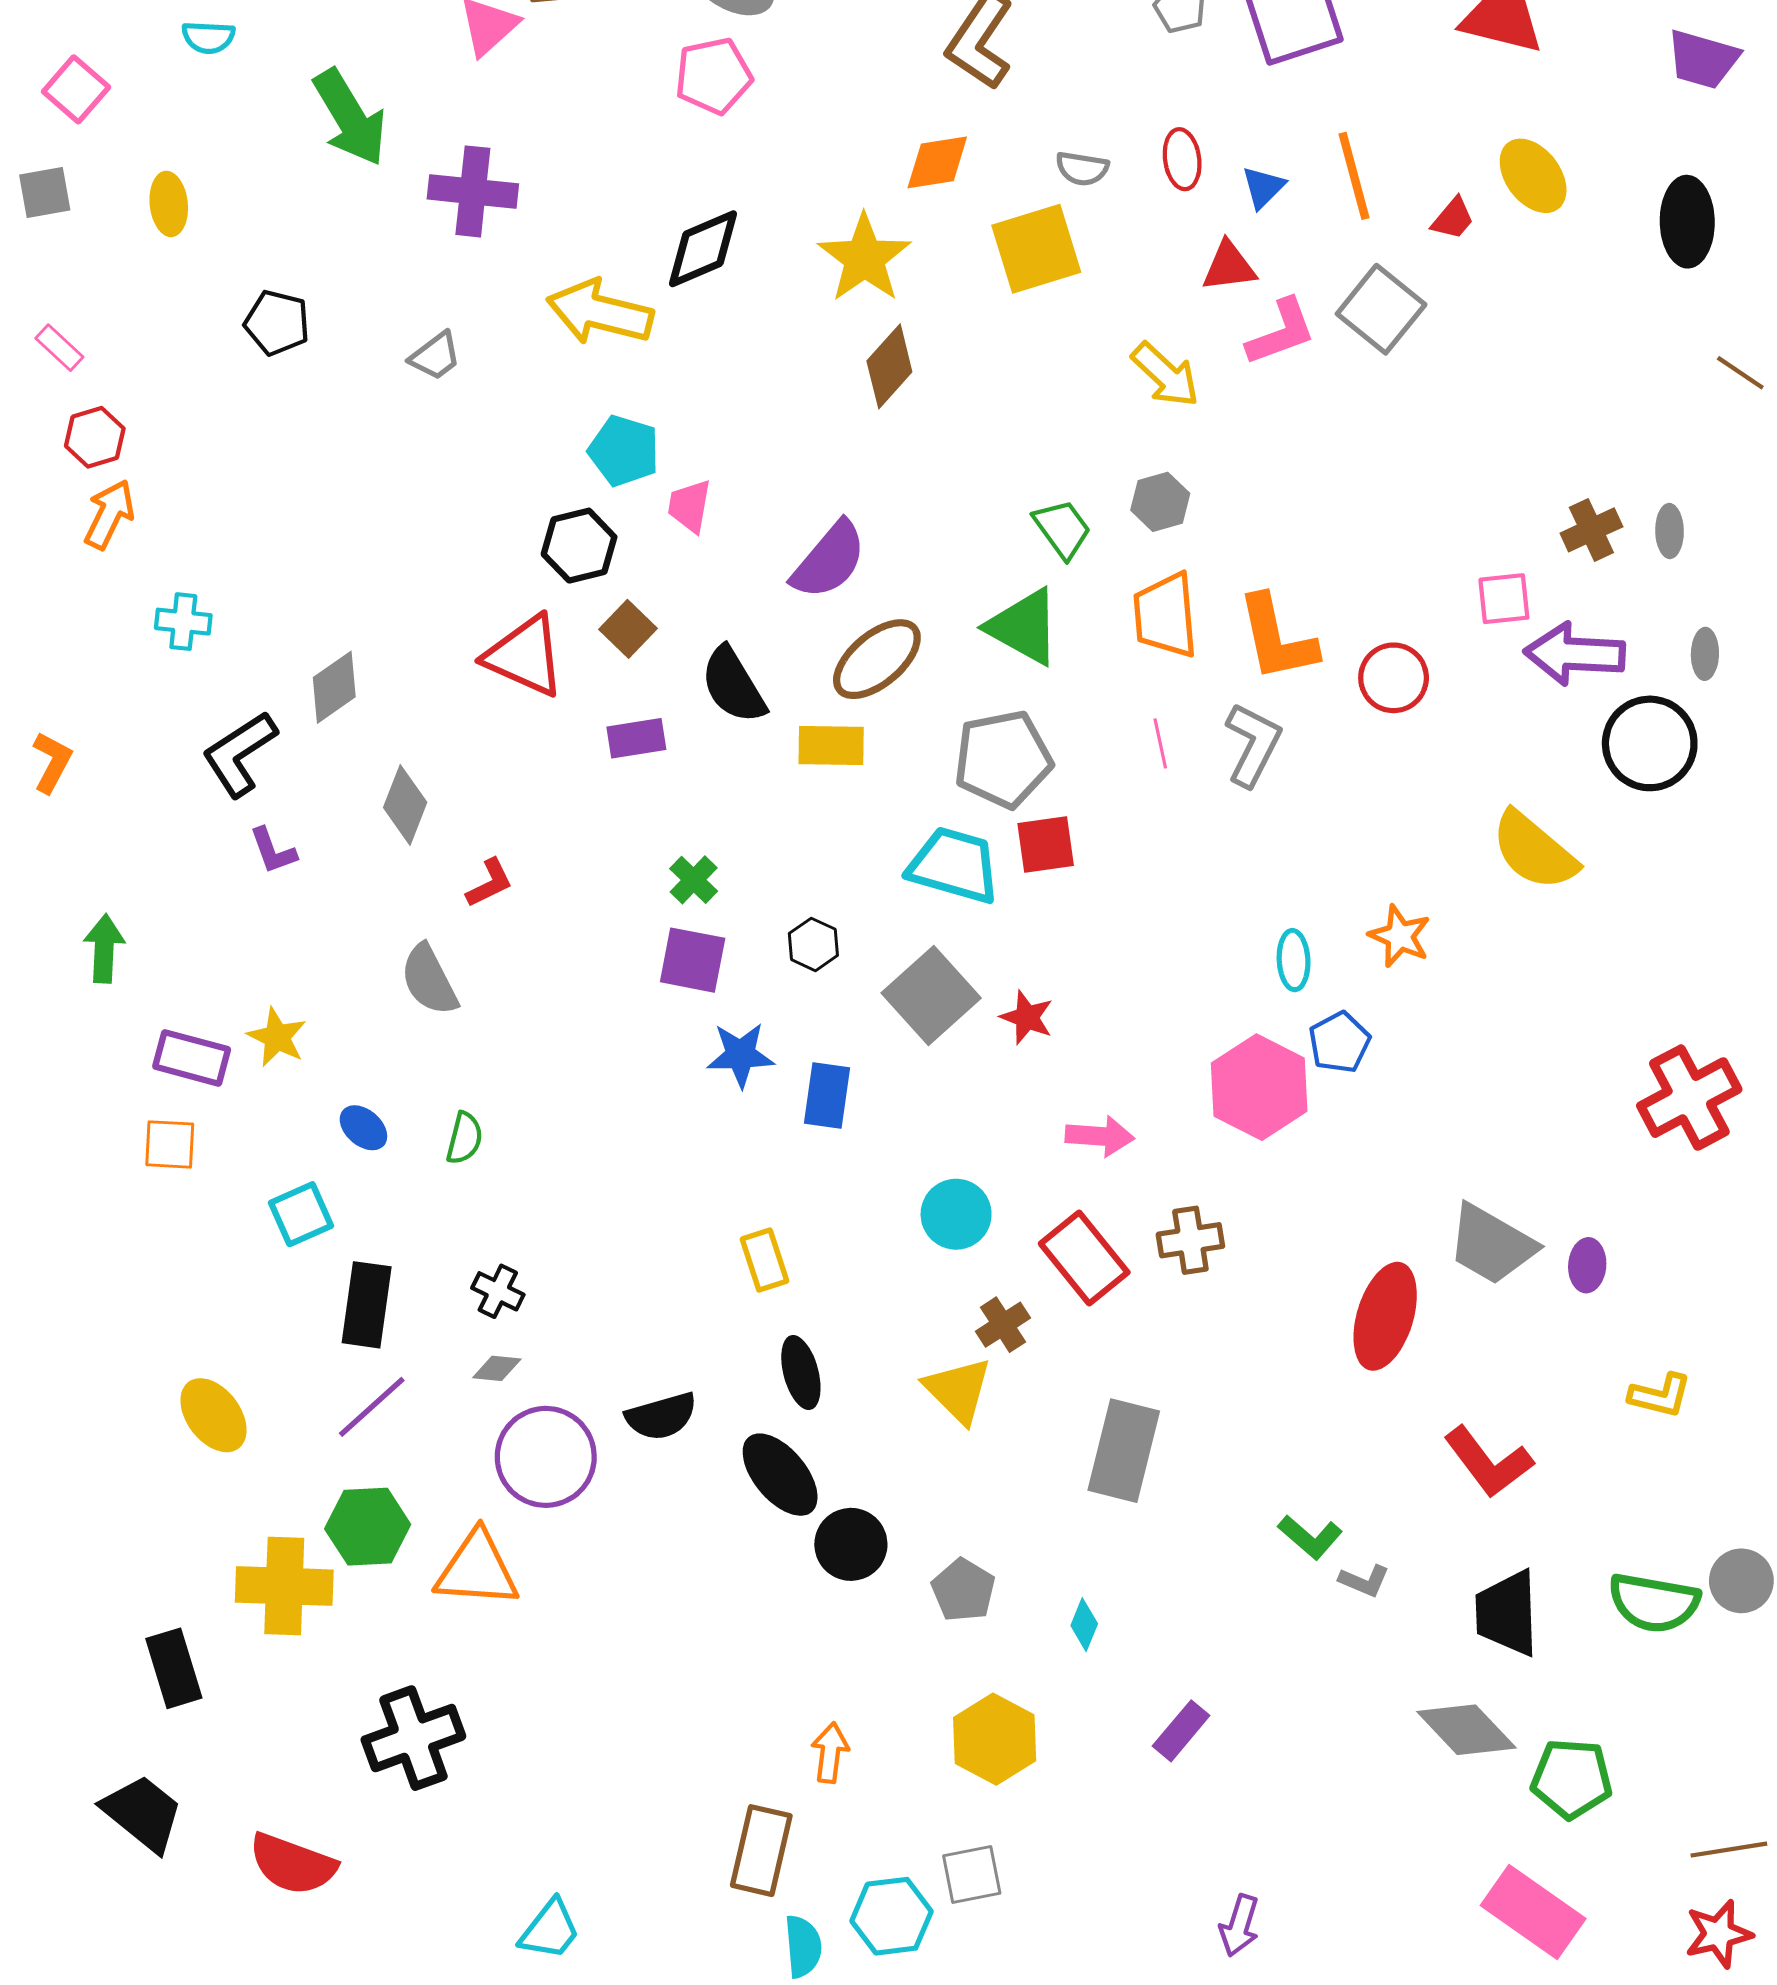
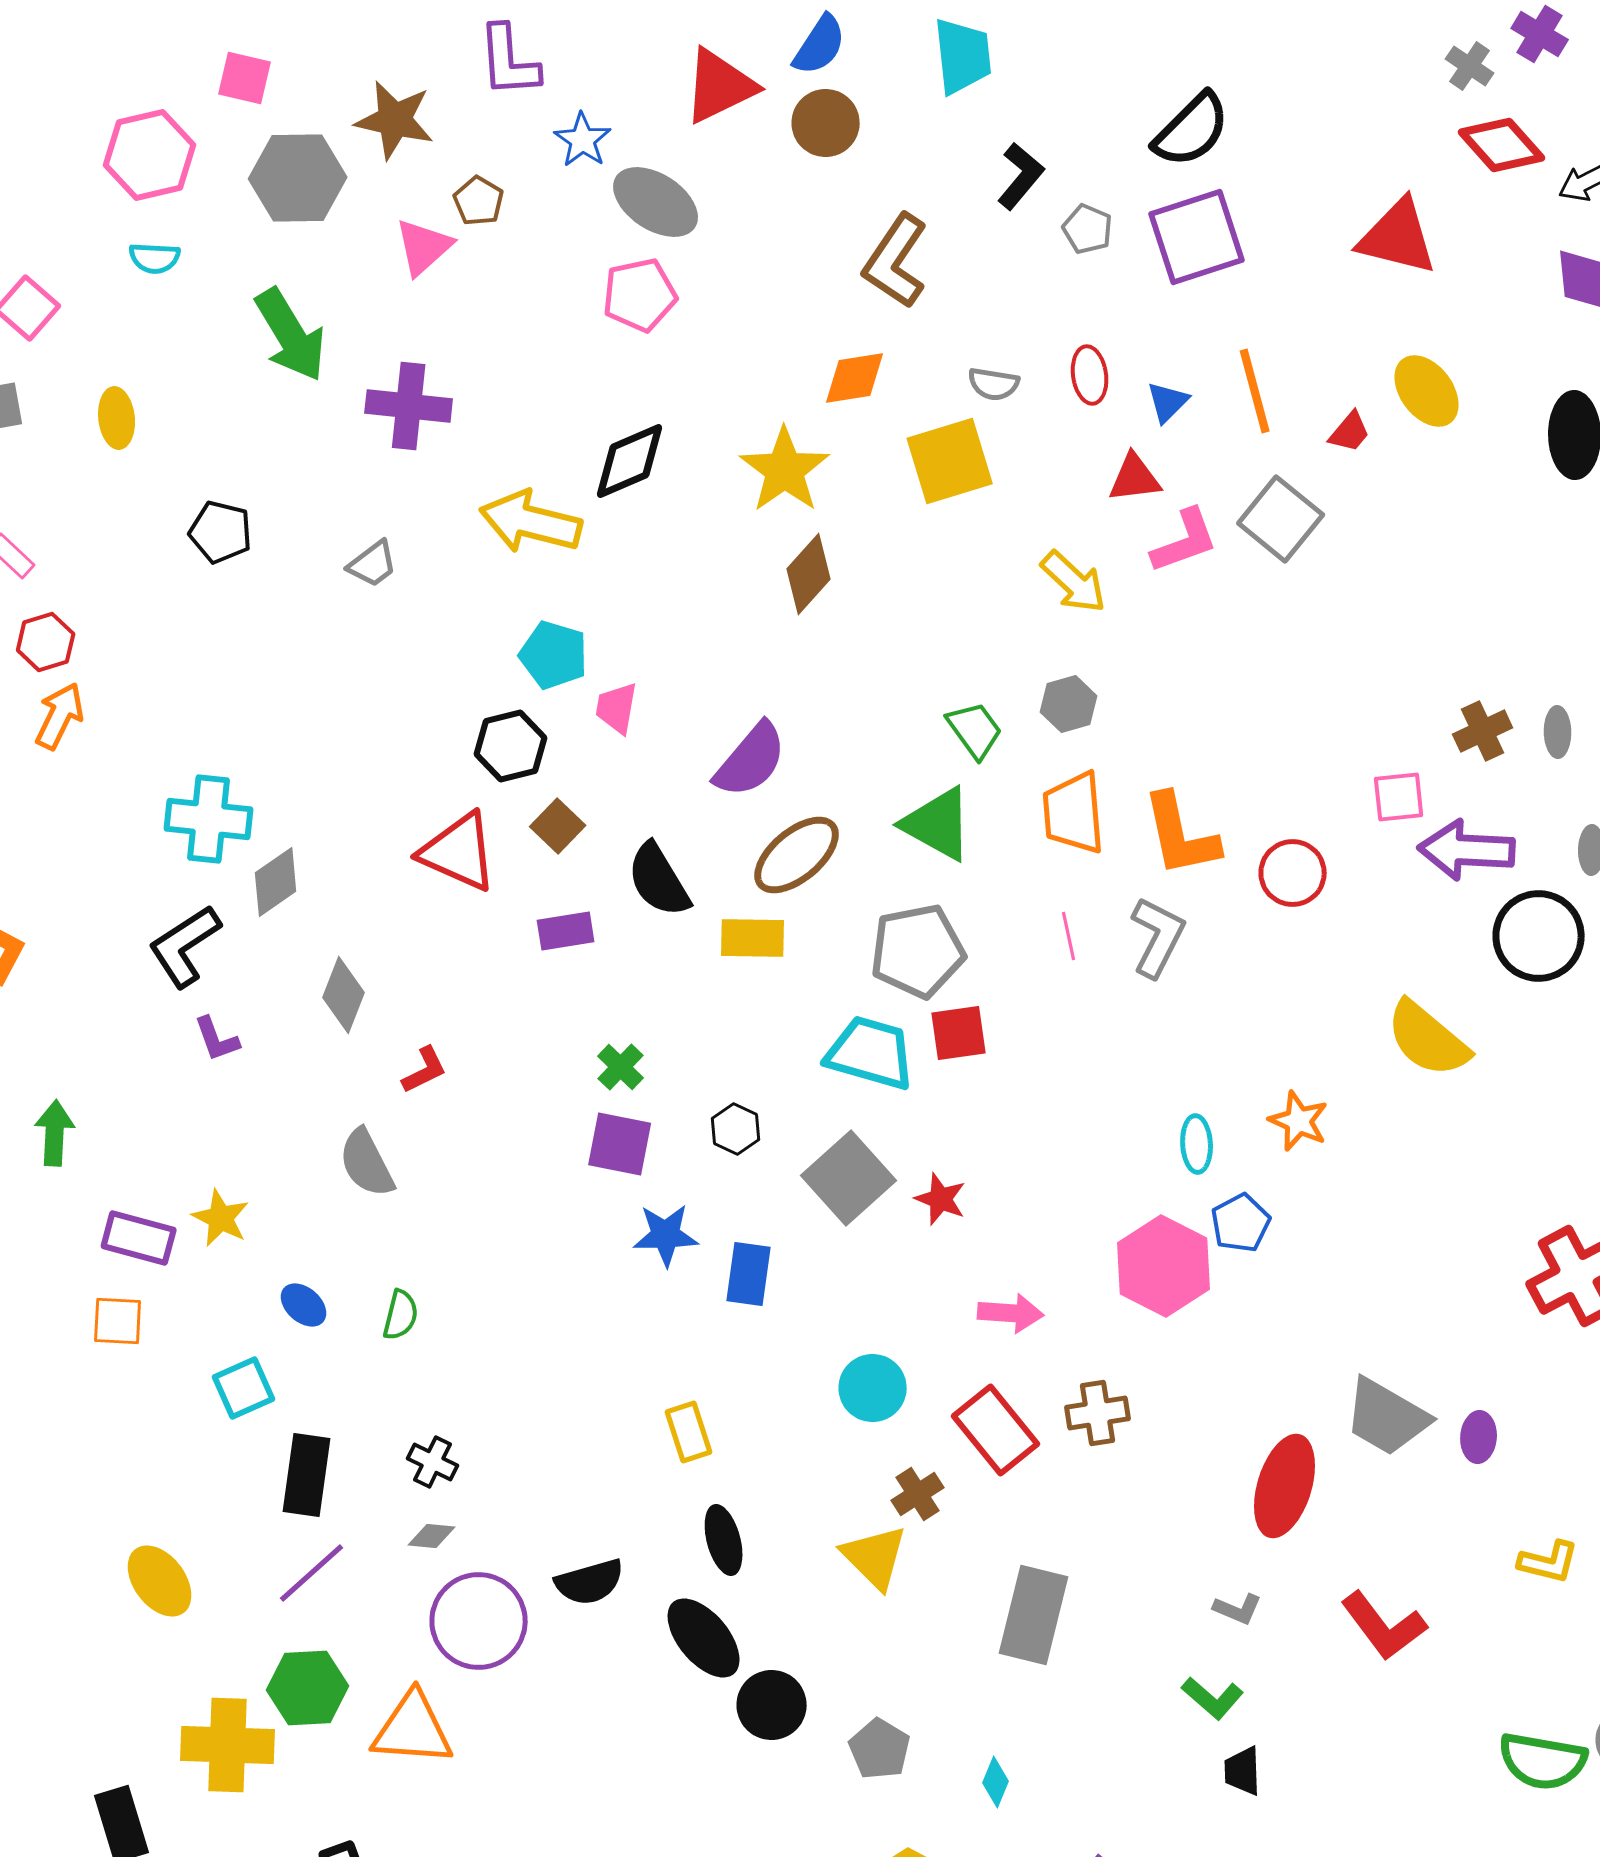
cyan cross: (183, 622) -> (209, 819), moved, size x1.6
gray L-shape: (1364, 1581) -> (1238, 1609), moved
black trapezoid: (1507, 1613) -> (1243, 1771), moved, size x0.6

